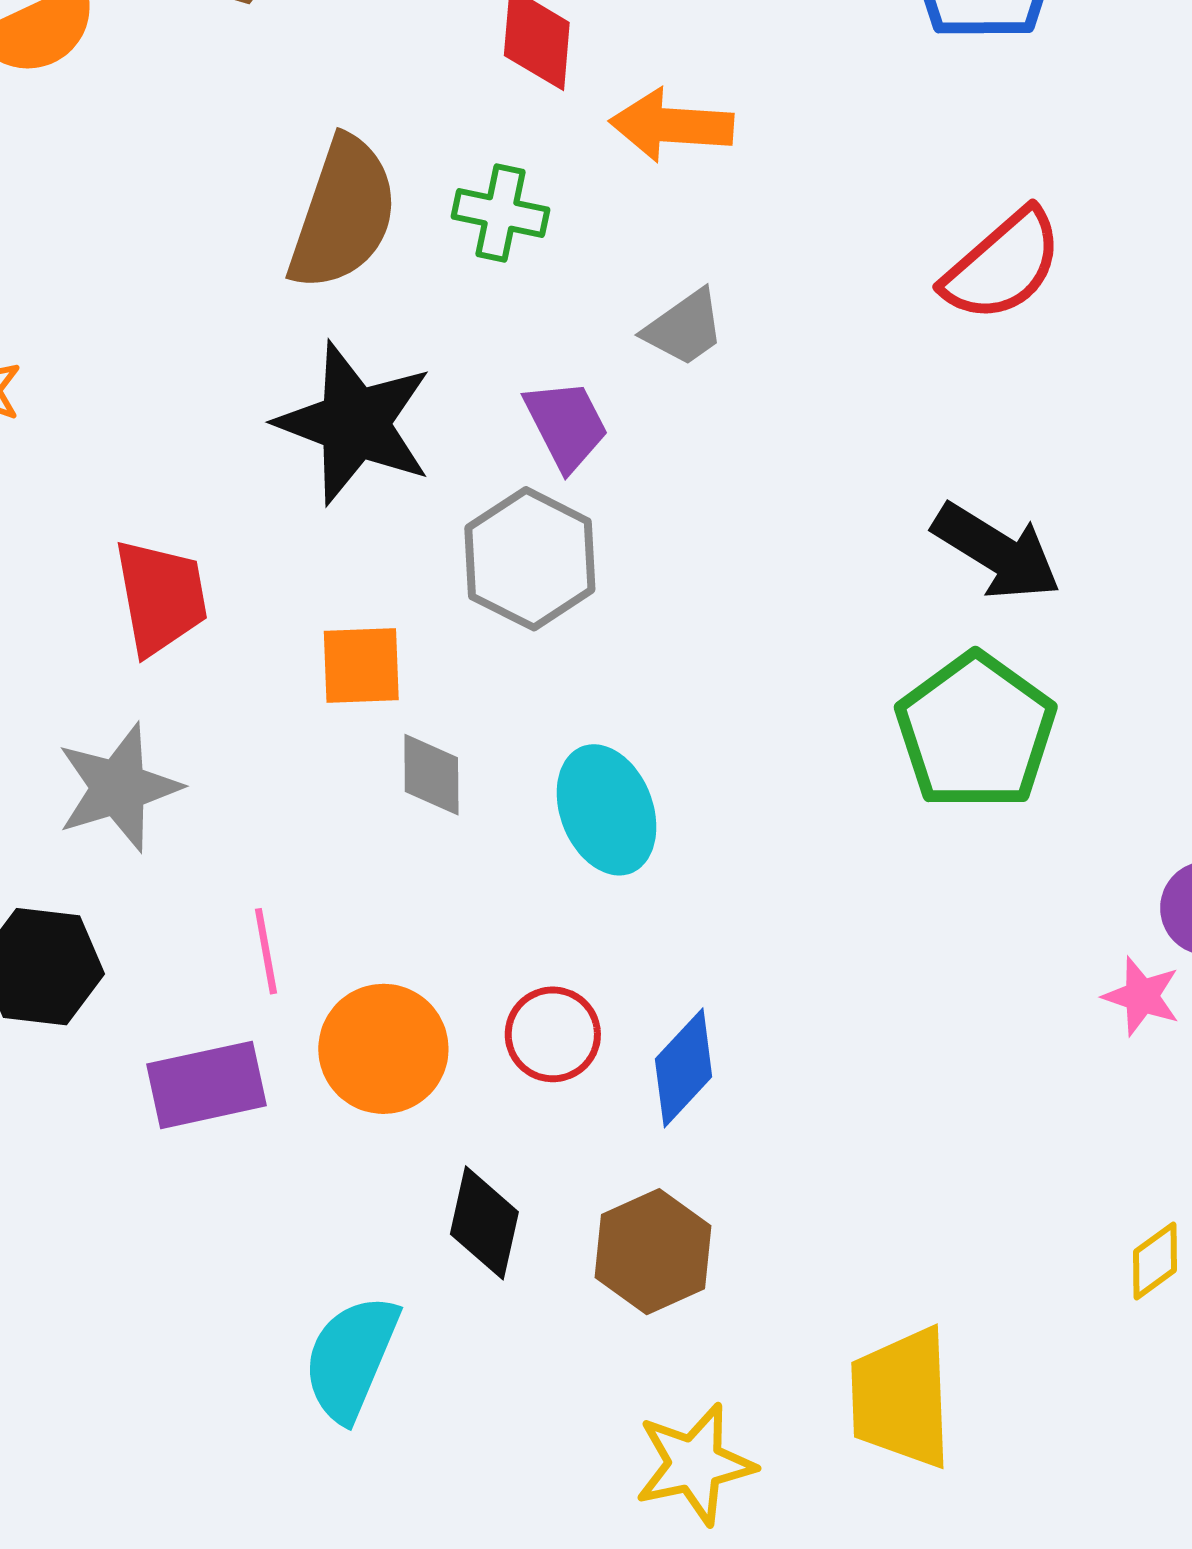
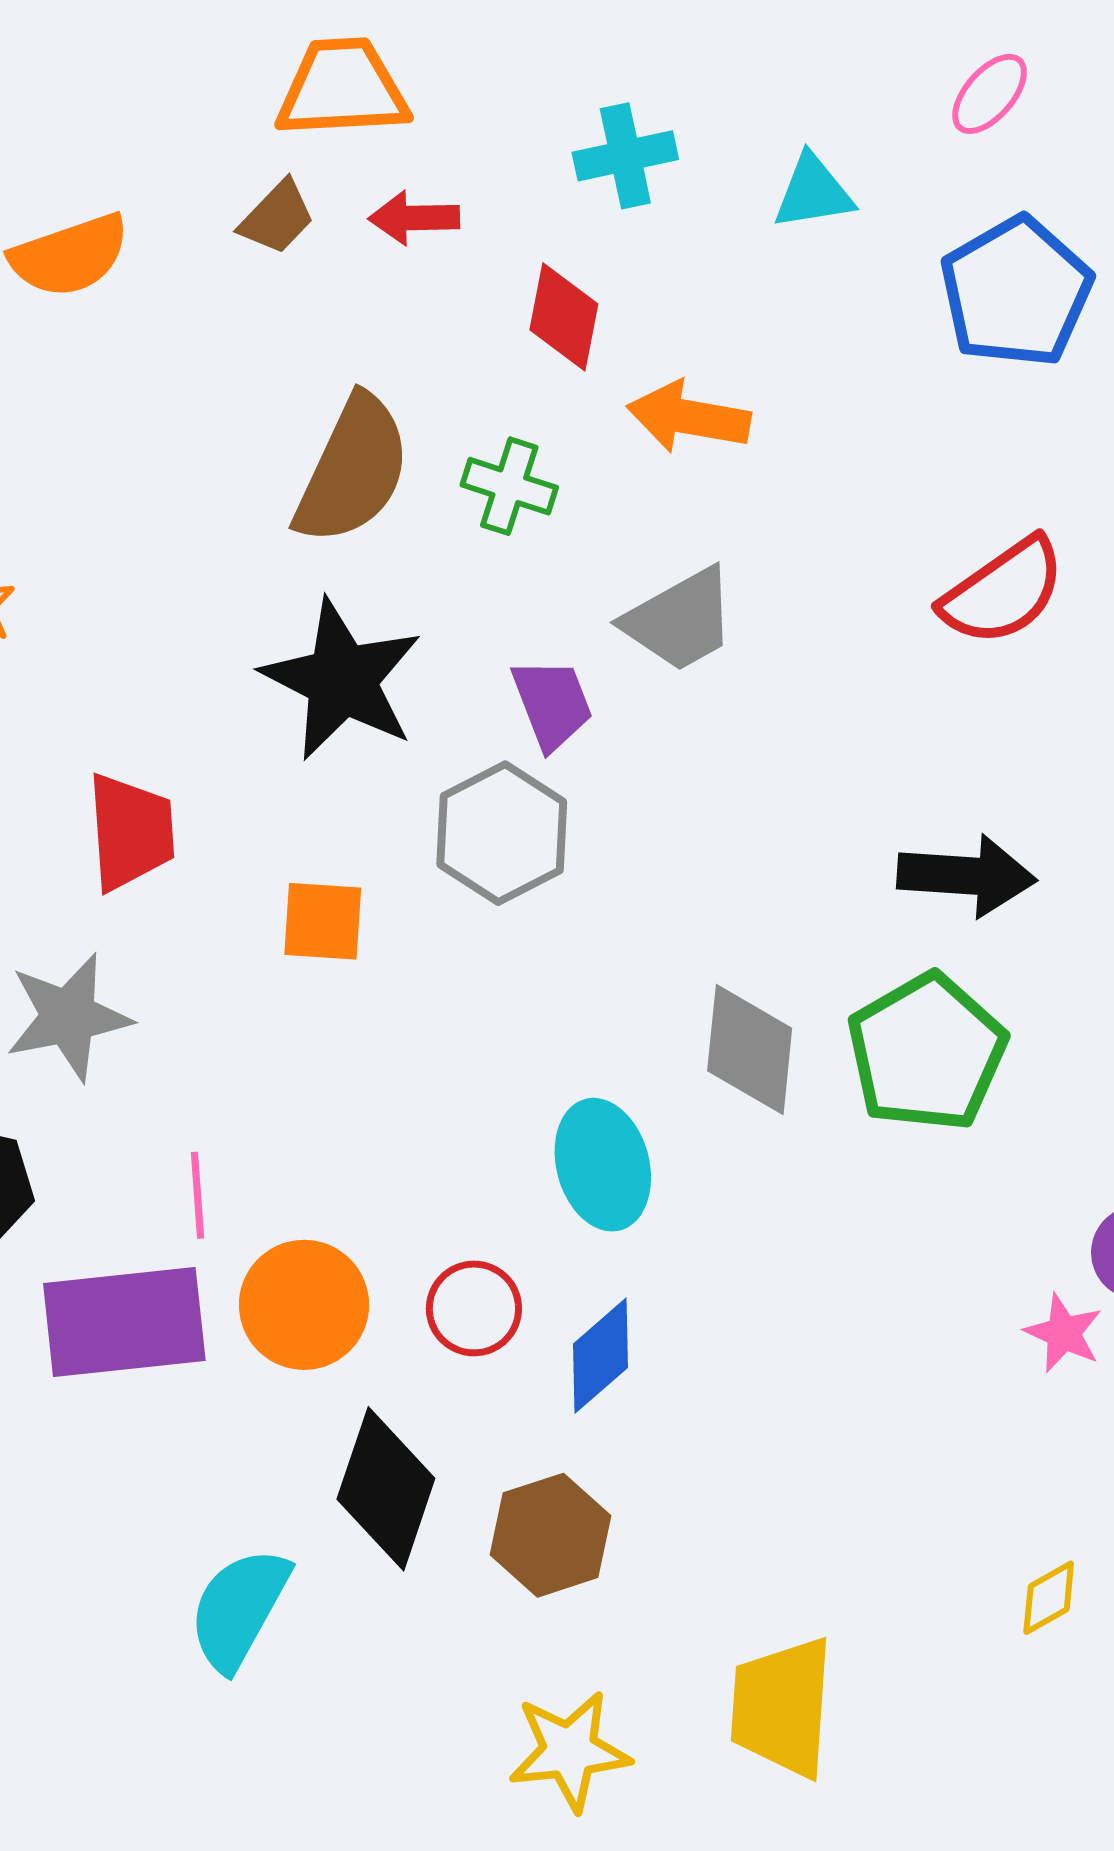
gray trapezoid: (684, 328) -> (680, 620), size x1.4
black arrow: (997, 552) -> (967, 876), turned -34
gray diamond: (431, 775) -> (750, 1049), moved, size x1.5
cyan ellipse: (606, 810) -> (603, 1165), moved
purple rectangle: (207, 1085) -> (124, 1322), size x1.4
black diamond: (484, 1223) -> (386, 1489), size x1.4

